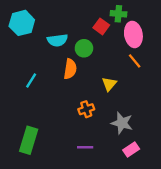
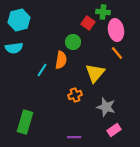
cyan semicircle: (57, 40) -> (14, 48), moved
cyan line: (31, 80) -> (42, 70), moved
yellow triangle: (109, 84) -> (95, 73), size x1.5
purple line: (85, 147) -> (74, 137), moved

